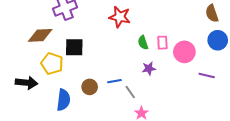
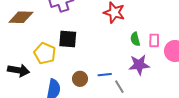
brown diamond: (40, 35) -> (21, 17), moved
purple star: (149, 68) -> (139, 65), size x1.5

